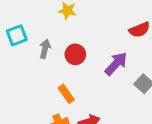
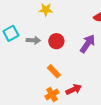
gray arrow: (45, 49) -> (33, 40), turned 88

